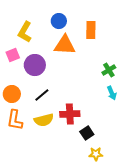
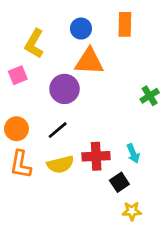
orange rectangle: (91, 30) -> (125, 24), moved
purple circle: (35, 65) -> (65, 89), moved
cyan arrow: (112, 93) -> (133, 153), moved

